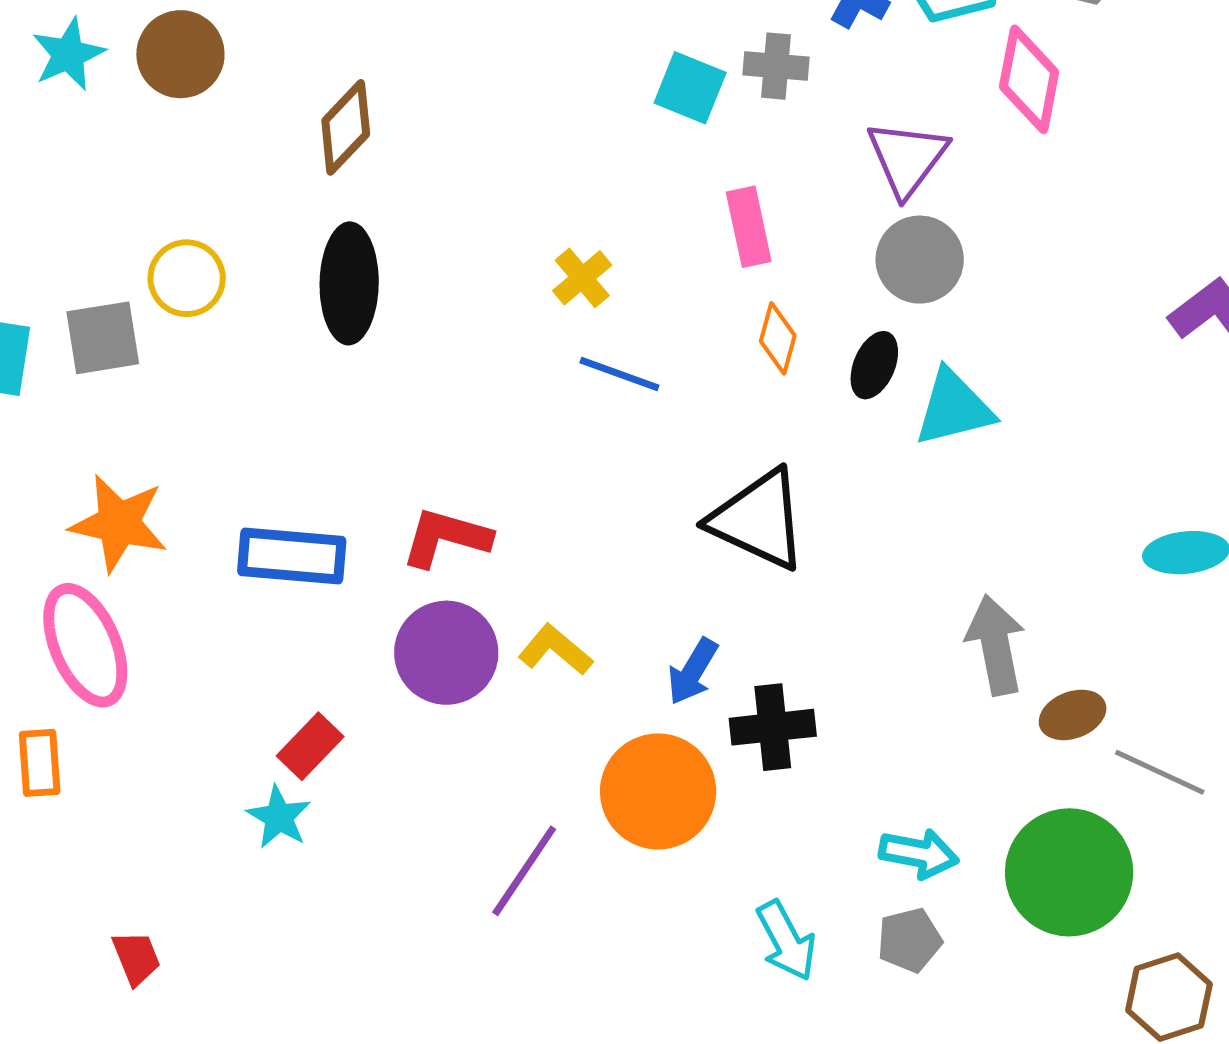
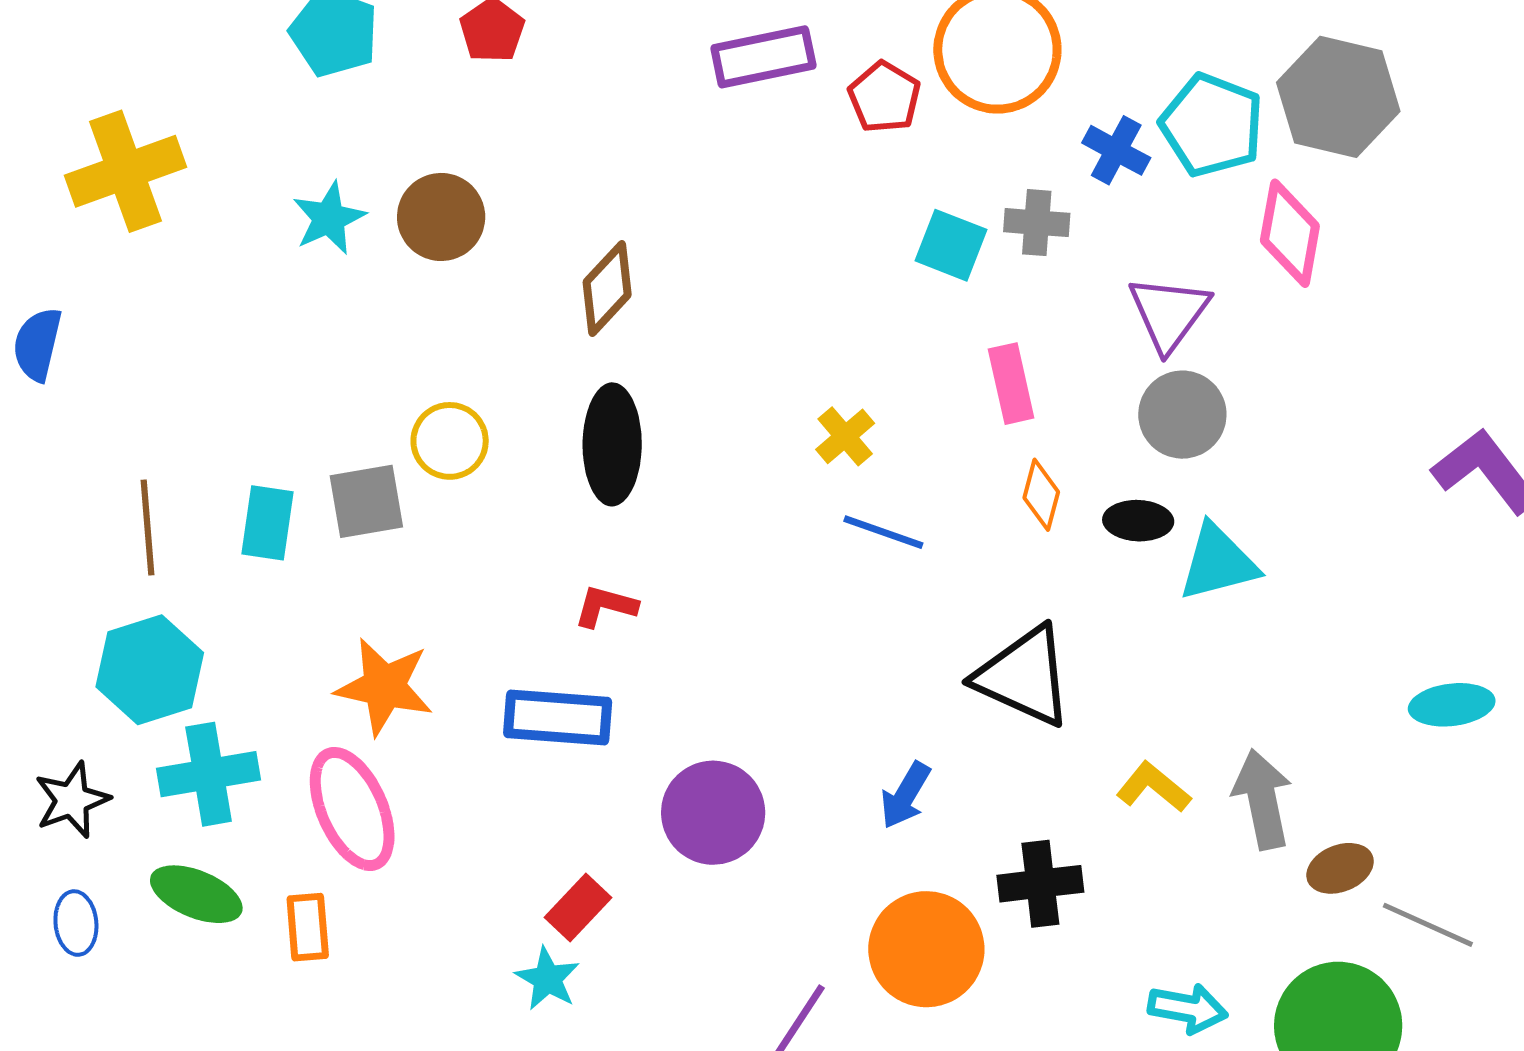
black ellipse: (874, 365) -> (1138, 521), turned 70
red L-shape: (446, 538) -> (606, 606), moved, size x0.7
yellow L-shape: (555, 650) -> (1153, 787), moved
blue arrow: (693, 671) -> (905, 795), moved

